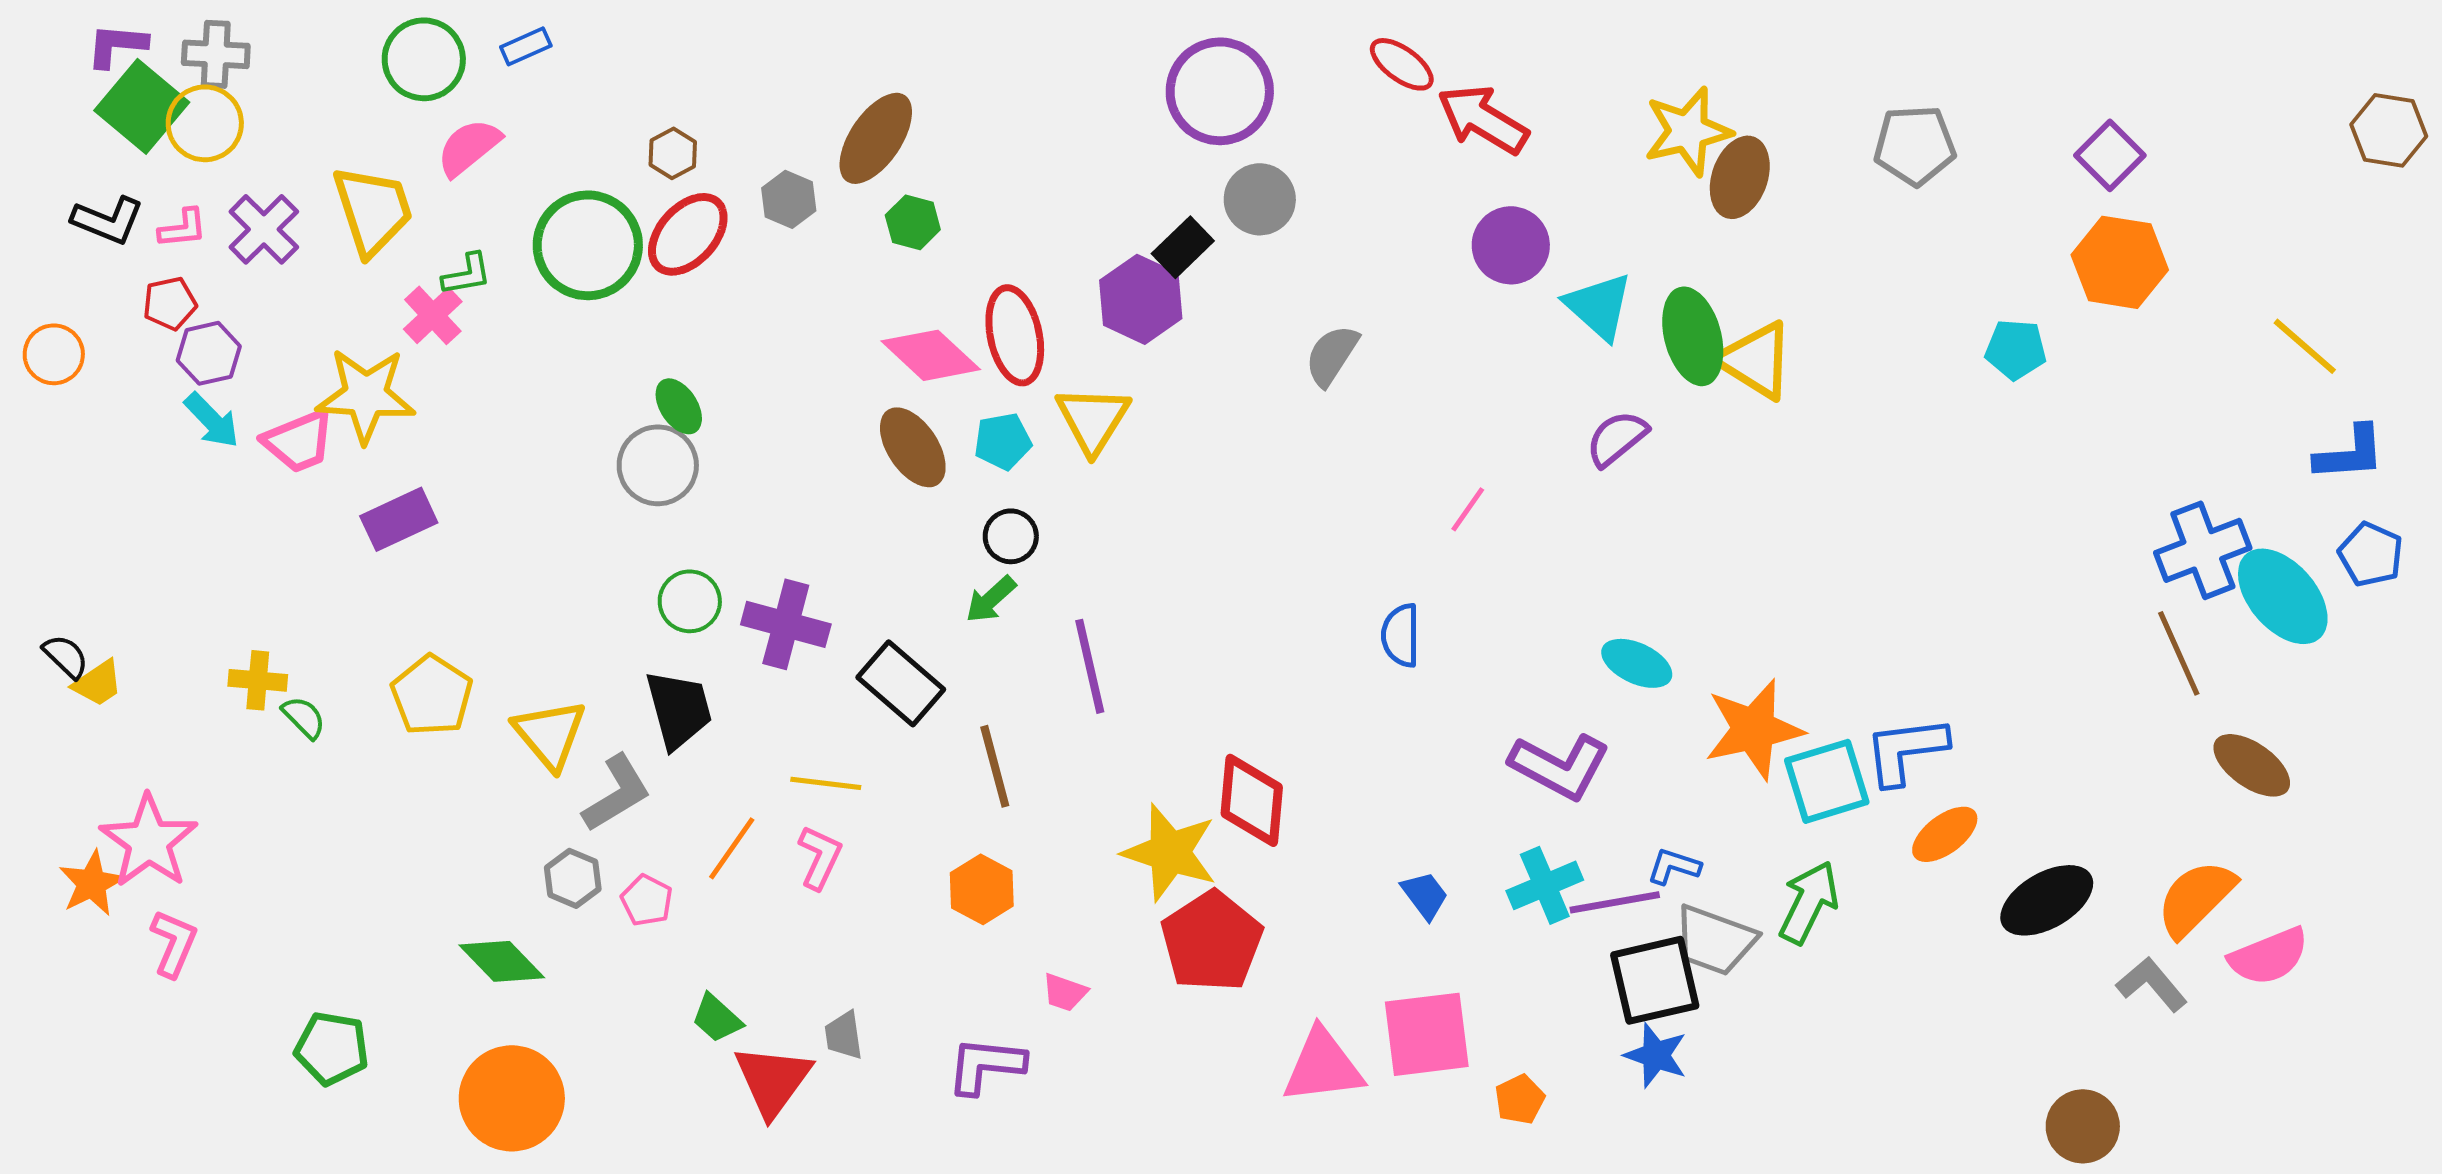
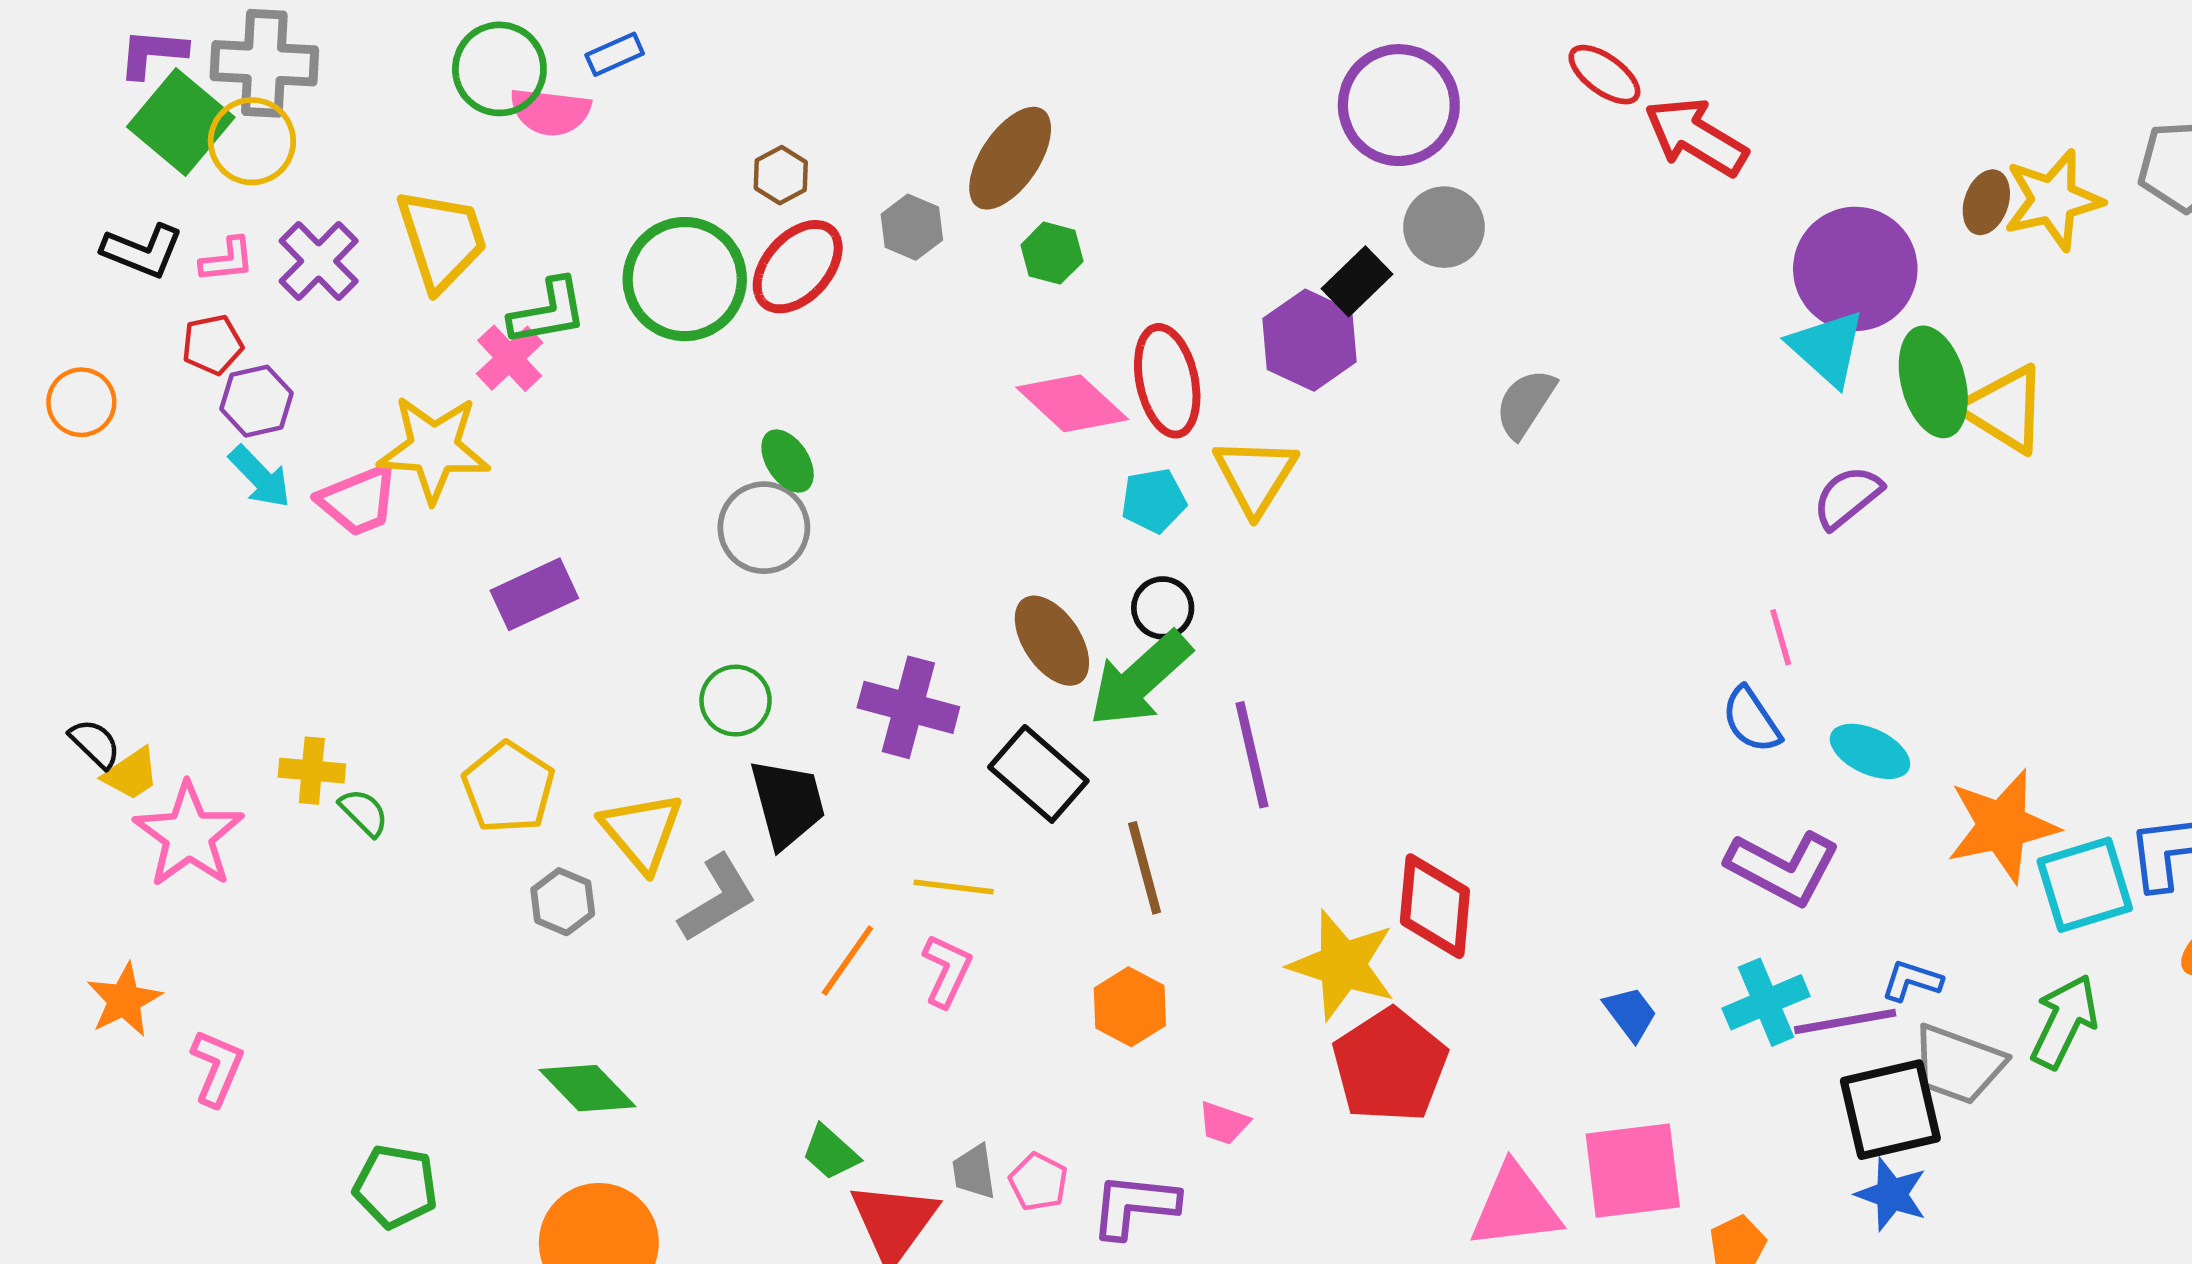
gray cross: (216, 54) -> (264, 63), size x1.4
yellow star: (1688, 131) -> (2053, 200), moved
pink semicircle: (469, 147) -> (550, 112), moved, turned -134
brown ellipse: (1740, 177) -> (1986, 202), size x0.7
purple circle: (1511, 245) -> (1855, 269), moved, size x1.4
green L-shape: (467, 274) -> (548, 312), size x1.4
brown ellipse: (913, 447) -> (1052, 641), moved
pink line: (1468, 509) -> (1781, 637), moved, turned -51
purple rectangle: (399, 519) -> (534, 594), moved
green arrow: (991, 599) -> (1140, 679), size x1.8
green circle: (690, 601) -> (736, 701), moved
blue semicircle: (1401, 635) -> (1751, 720), moved, turned -34
pink star: (149, 841) -> (189, 835), moved
gray hexagon: (573, 878) -> (563, 902), moved
pink pentagon: (647, 900) -> (1038, 1182), moved

